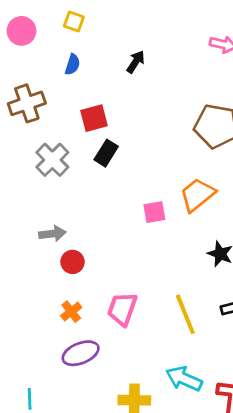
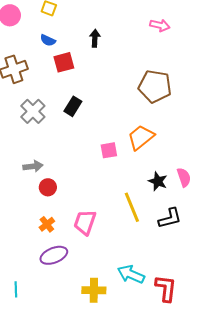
black arrow: (136, 62) -> (95, 38), turned -30
blue semicircle: (73, 64) -> (48, 40), turned 98
red square: (94, 118) -> (64, 62), moved
yellow line: (185, 314) -> (132, 207), moved

